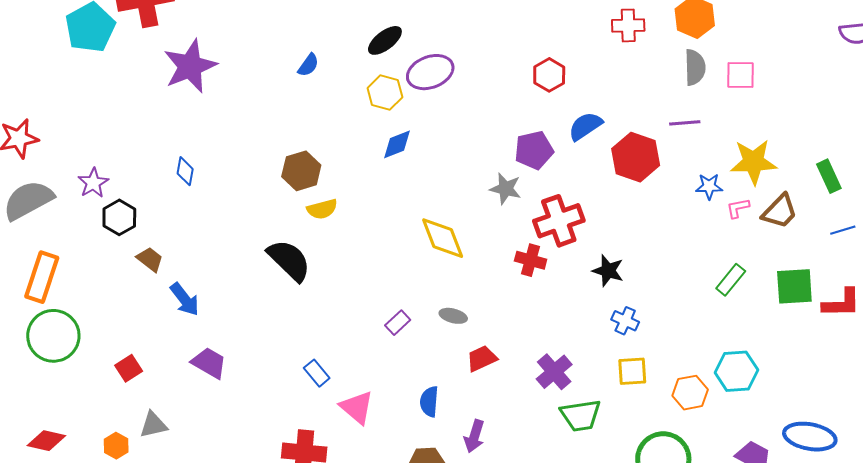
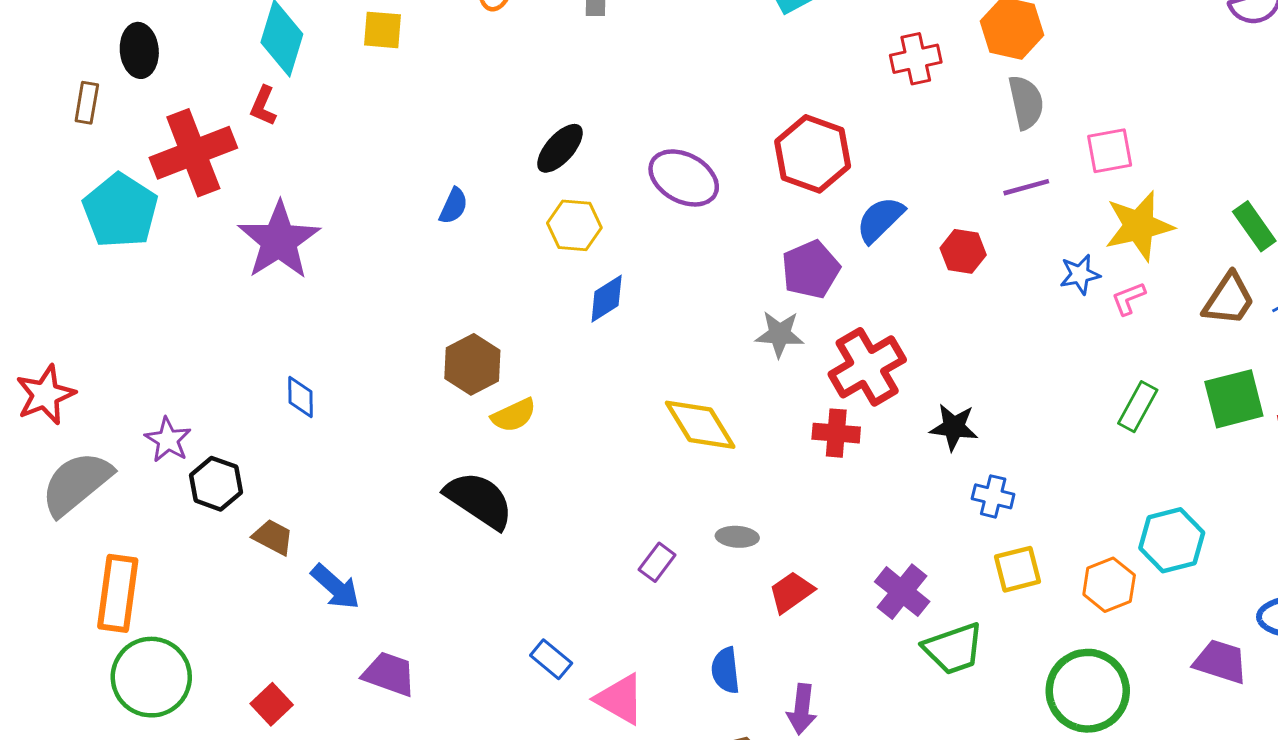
purple ellipse: (430, 72) -> (684, 178), moved, turned 60
red hexagon: (549, 75) -> (813, 154), size x1.5
pink square: (741, 75) -> (1110, 151), moved
red hexagon: (636, 157) -> (963, 251), size x0.6
brown trapezoid: (780, 211) -> (1229, 299), moved

